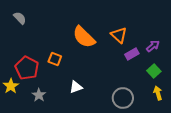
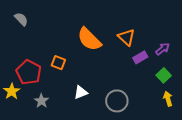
gray circle: (123, 98) -> (117, 101), moved

